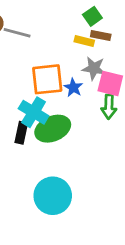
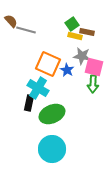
green square: (92, 16) -> (72, 24), moved
orange square: (47, 79) -> (48, 64), turned 30
green ellipse: (53, 129) -> (52, 114), moved

